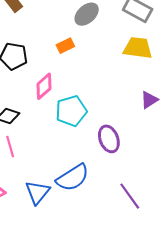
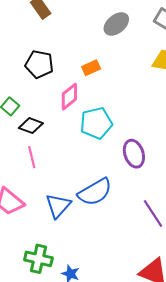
orange rectangle: (65, 46) -> (91, 68), moved

